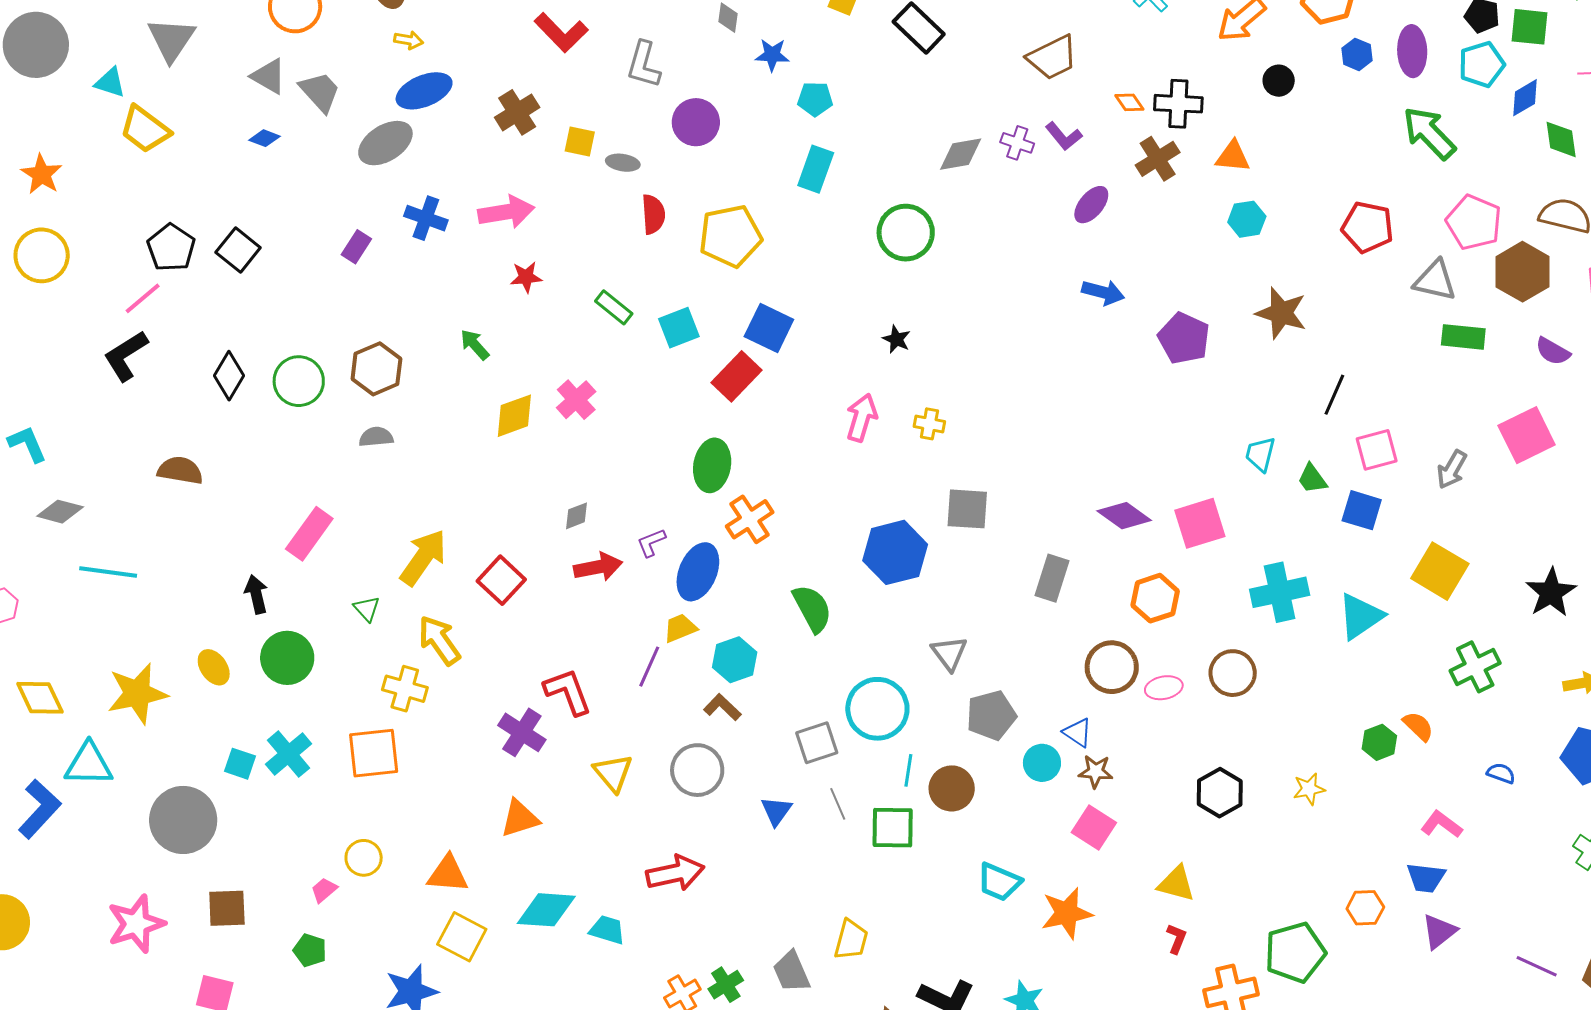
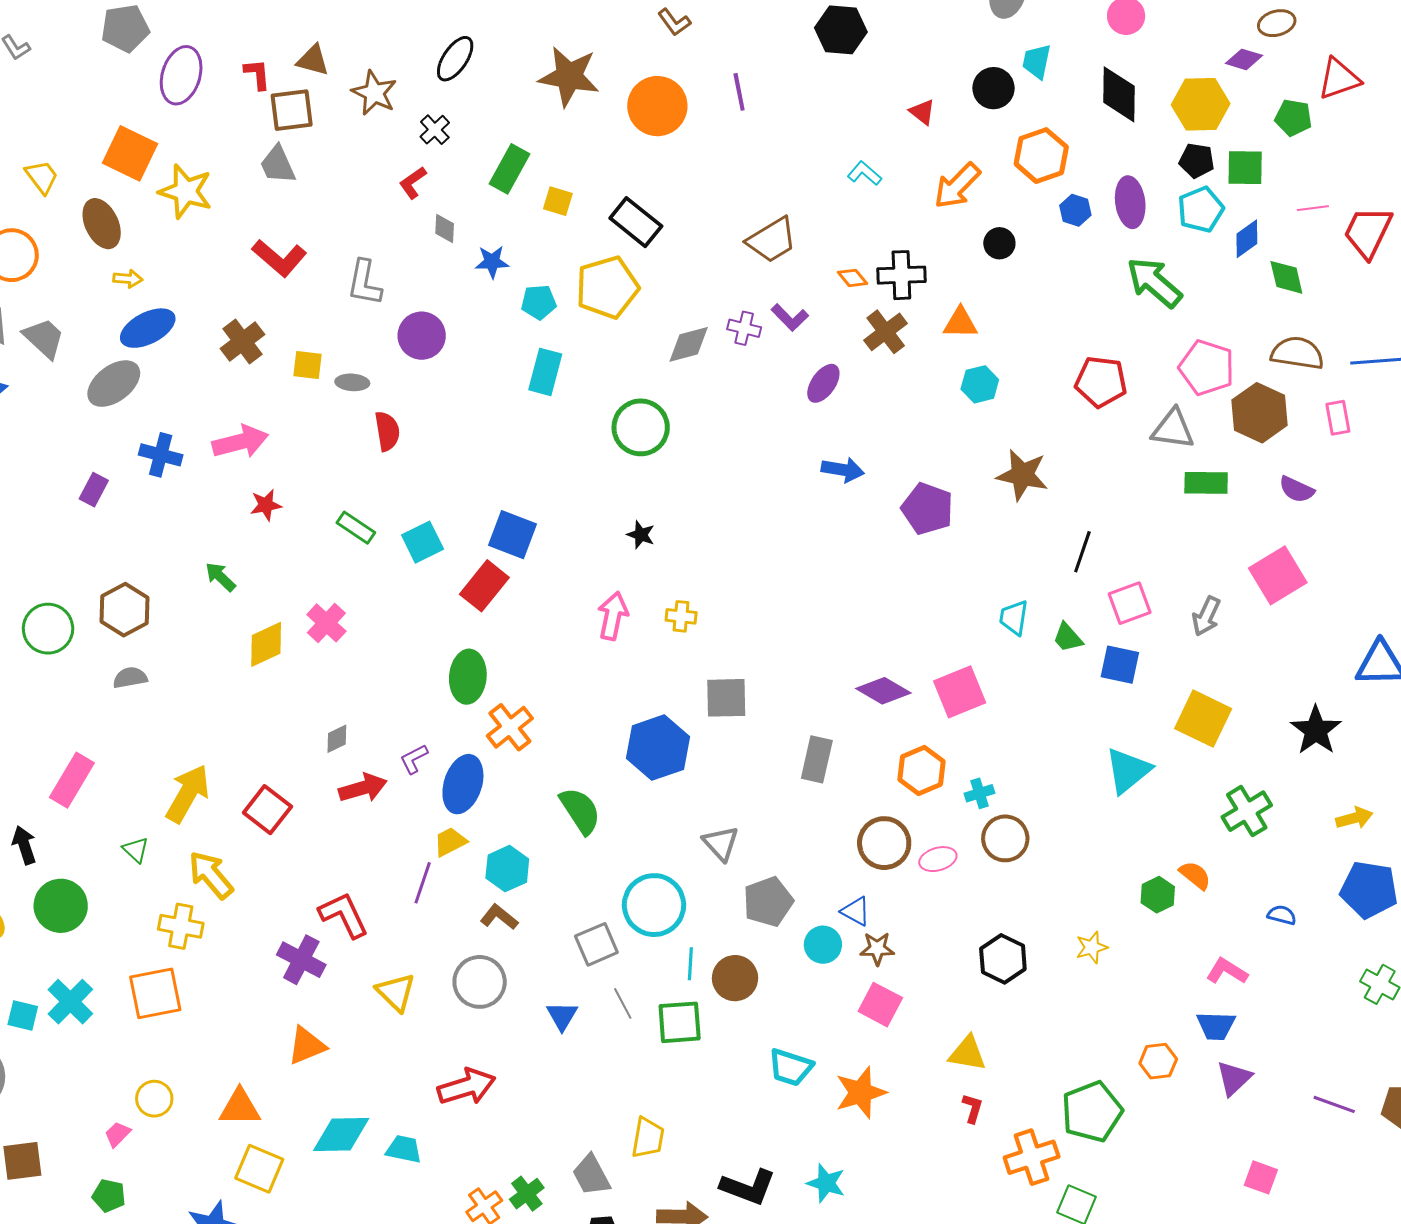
yellow pentagon: (730, 236) -> (607, 287), moved
cyan cross: (1280, 592) -> (979, 793), moved, size x0.5

